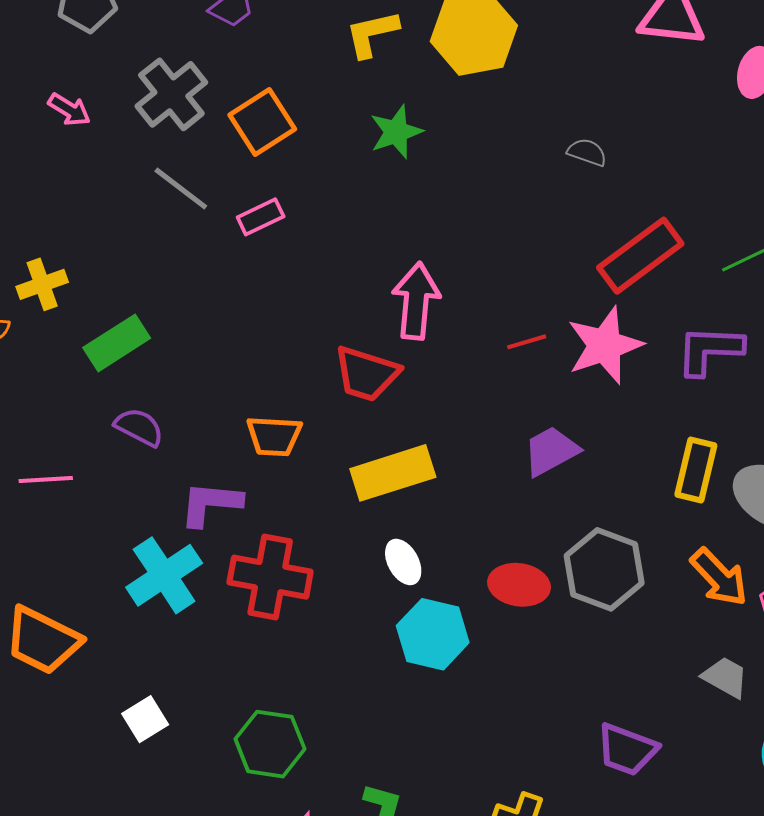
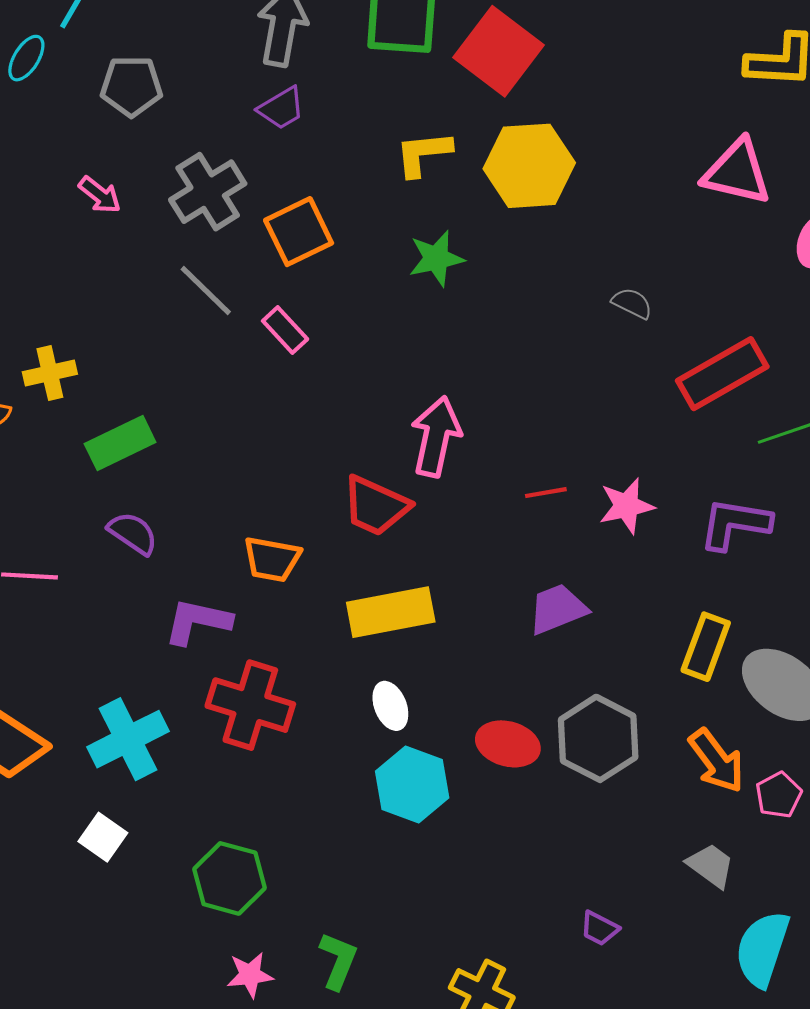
pink rectangle: (261, 217) -> (285, 330), turned 66
red rectangle: (640, 256) -> (722, 374), moved
pink star: (605, 345) -> (626, 506), size x0.7
cyan cross: (164, 575) -> (128, 739), moved
white square: (145, 719) -> (103, 837), turned -30
purple trapezoid: (627, 750) -> (599, 928), size x0.6

